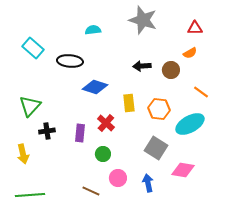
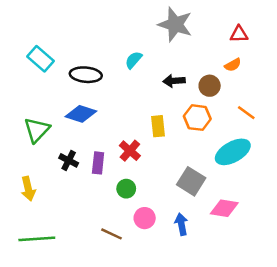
cyan semicircle: (93, 30) -> (134, 60), moved, turned -42
blue diamond: (95, 87) -> (81, 114), moved
orange hexagon: (159, 109) -> (197, 118), moved
black cross: (47, 131) -> (69, 160), moved, turned 35

